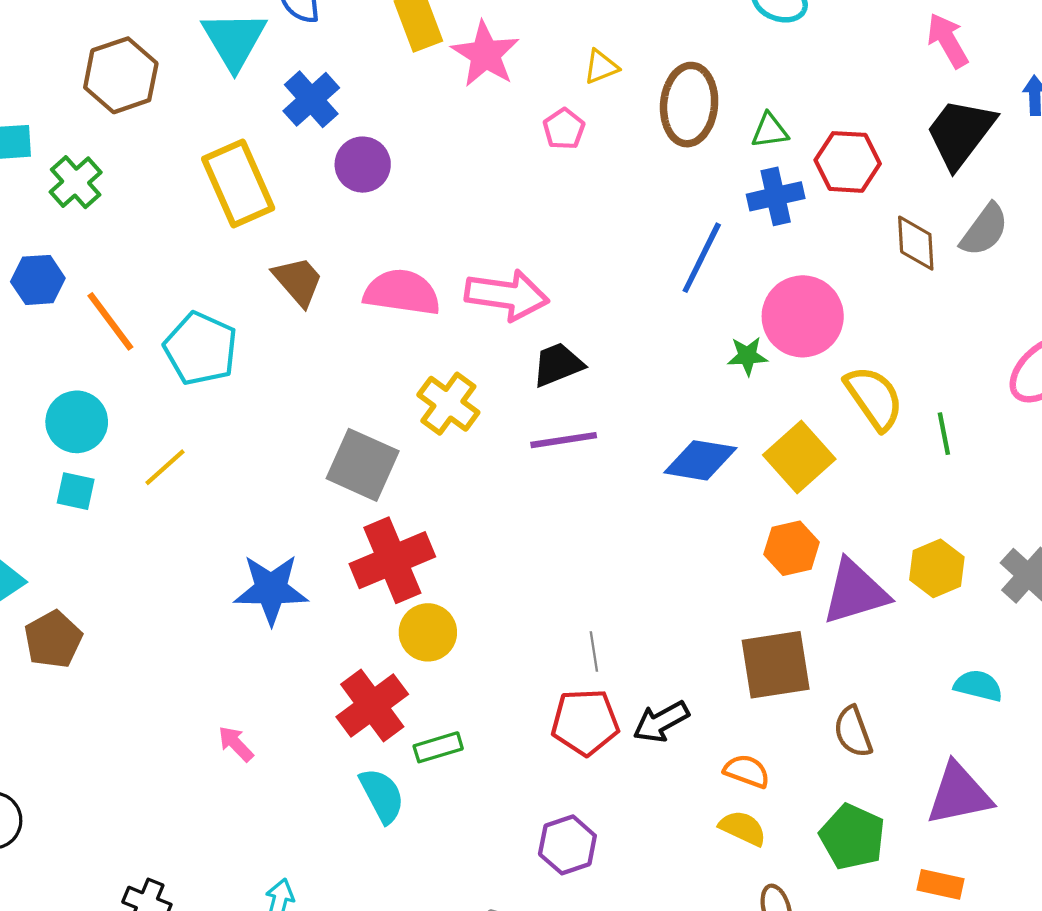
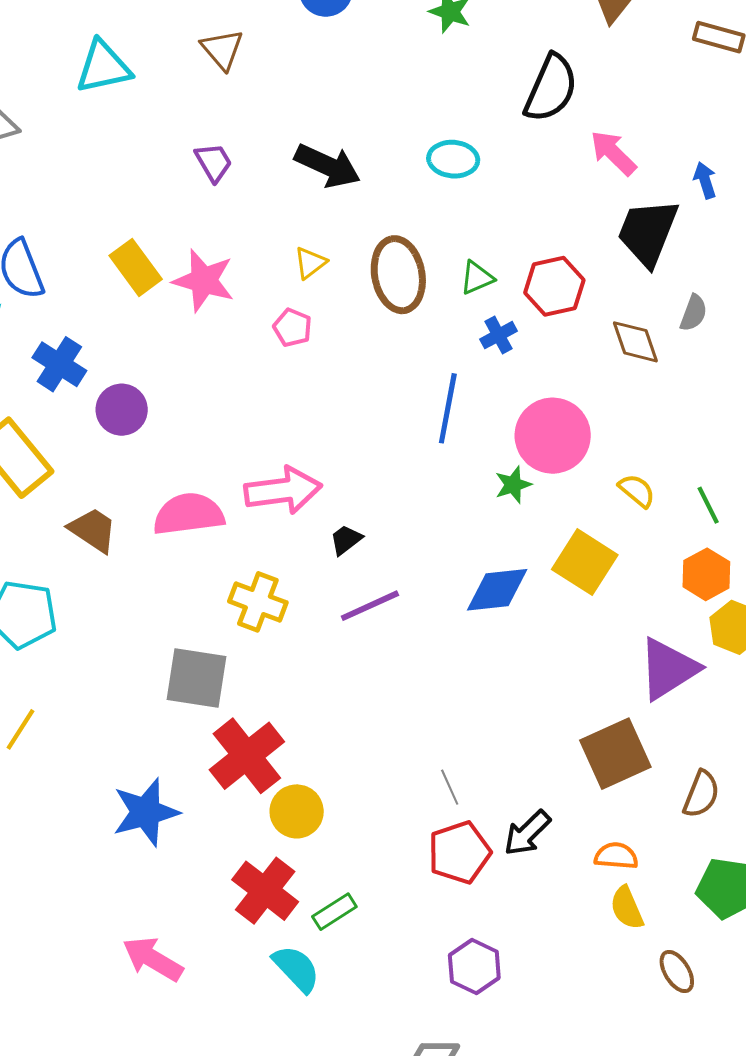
blue cross: (776, 196) -> (499, 335), size x0.7
gray semicircle: (984, 230) -> (694, 313), size x0.7
black trapezoid: (558, 365) -> (346, 540), size x0.7
yellow semicircle: (874, 398) -> (637, 491), size x0.6
orange hexagon: (792, 548) -> (706, 574), moved
brown semicircle: (853, 732) -> (701, 794), turned -123
pink arrow: (236, 744) -> (153, 959), size x1.6
yellow semicircle: (743, 828) -> (627, 908), turned -123

